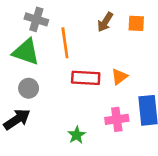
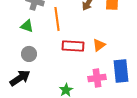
green triangle: (26, 52) -> (27, 26), size x0.6

